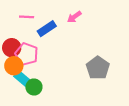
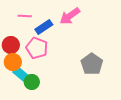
pink arrow: (74, 17) -> (70, 16), size x1.5
pink pentagon: (27, 54) -> (37, 48), moved

